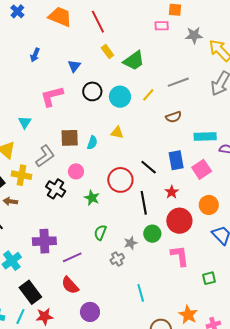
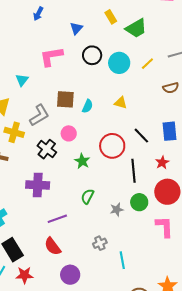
yellow triangle: (117, 133) -> (121, 103), moved
purple cross: (44, 241) -> (38, 185), moved
gray cross: (117, 259) -> (100, 243), moved

